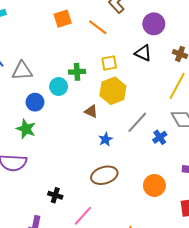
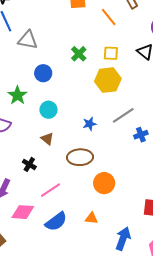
green cross: (77, 72) -> (79, 54), turned 35
cyan circle: (59, 87) -> (48, 110), moved
blue circle: (35, 102) -> (43, 73), moved
brown triangle: (91, 111) -> (47, 139), moved
orange circle: (154, 185) -> (104, 183), moved

